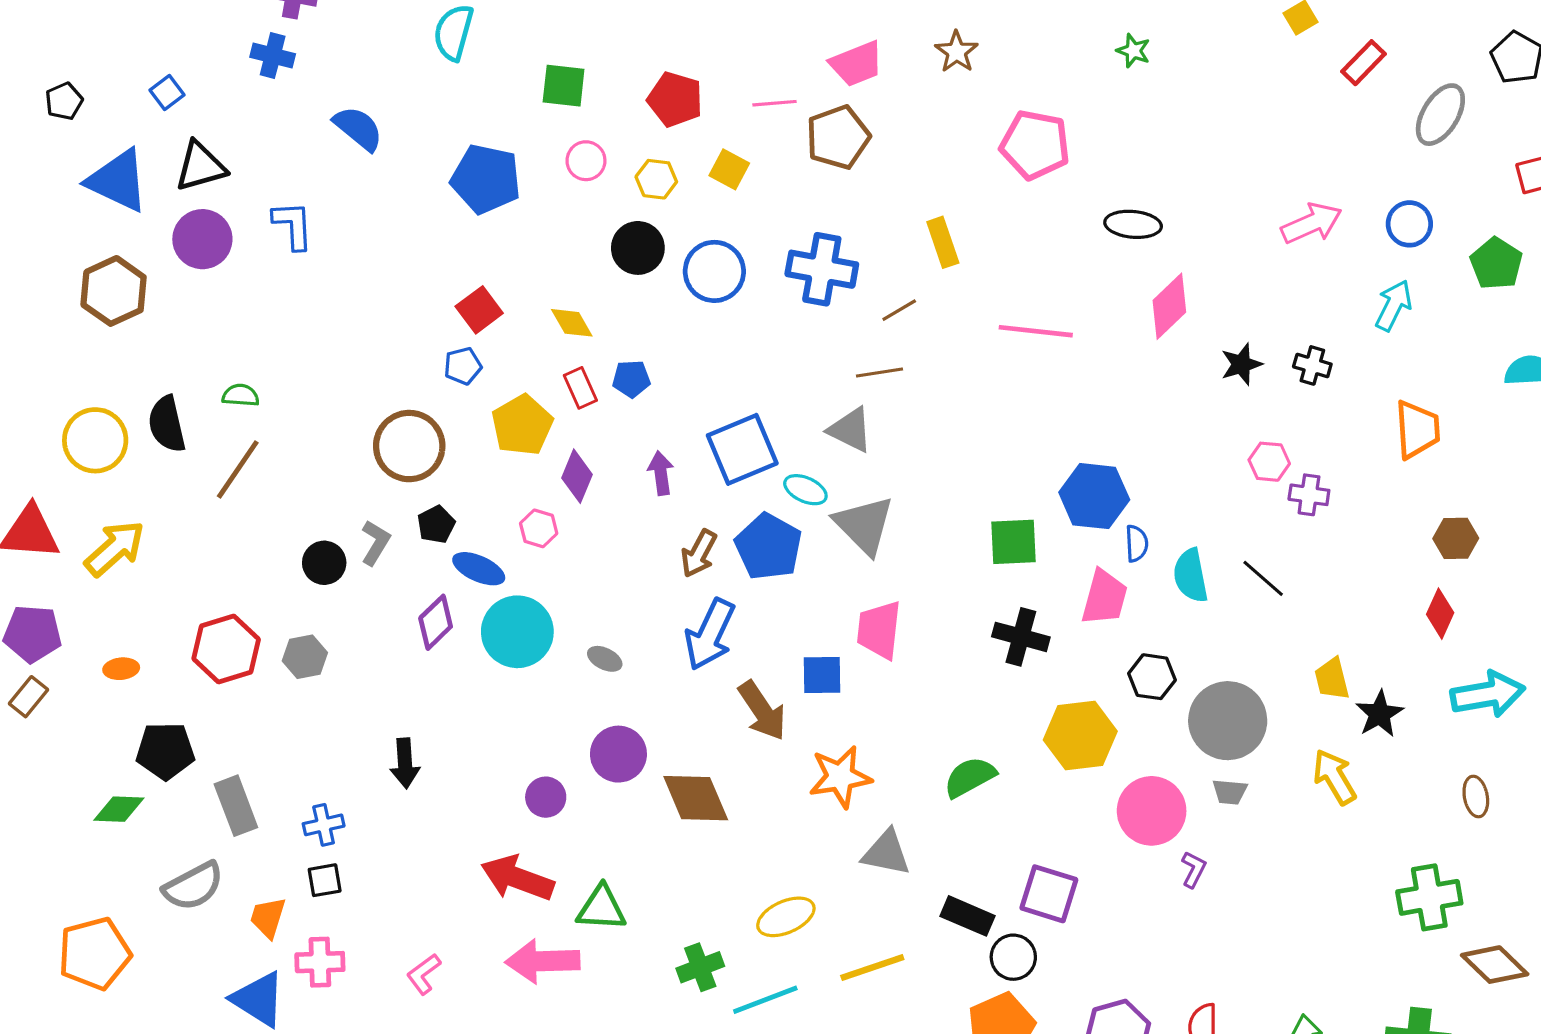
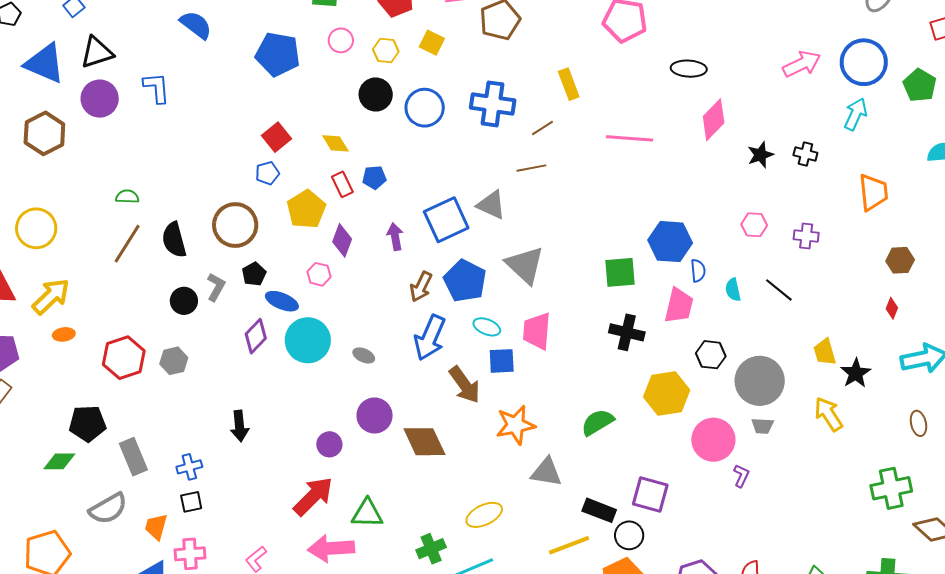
blue circle: (1409, 224) -> (864, 62), size x1.6
black semicircle: (167, 424) -> (174, 240), moved
gray triangle: (850, 430) -> (491, 205), moved
pink hexagon: (1269, 462) -> (754, 225), moved
cyan ellipse: (805, 490) -> (487, 327), moved
cyan semicircle: (1191, 576) -> (733, 290), size x0.7
red diamond: (1440, 614) -> (892, 308), size x0.7
orange ellipse: (121, 669) -> (64, 334), moved
red arrow: (517, 878) -> (313, 496), turned 117
yellow line: (872, 968) -> (569, 545), moved

